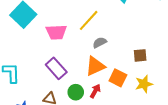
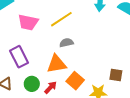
brown square: (140, 55) -> (116, 75), moved

